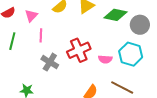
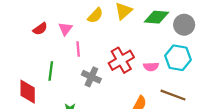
green line: (12, 41) -> (51, 71), moved

